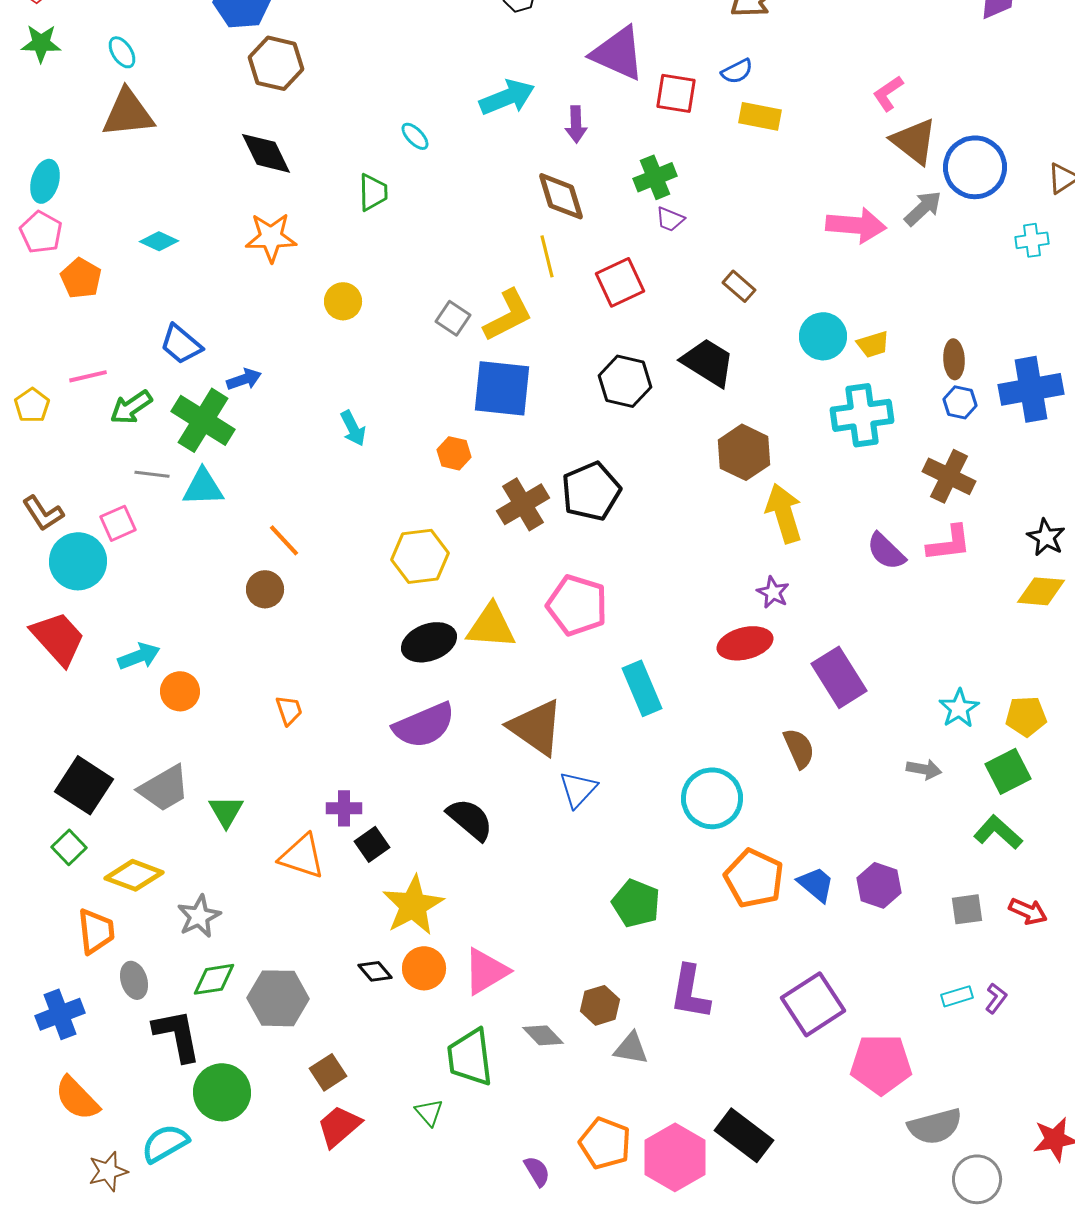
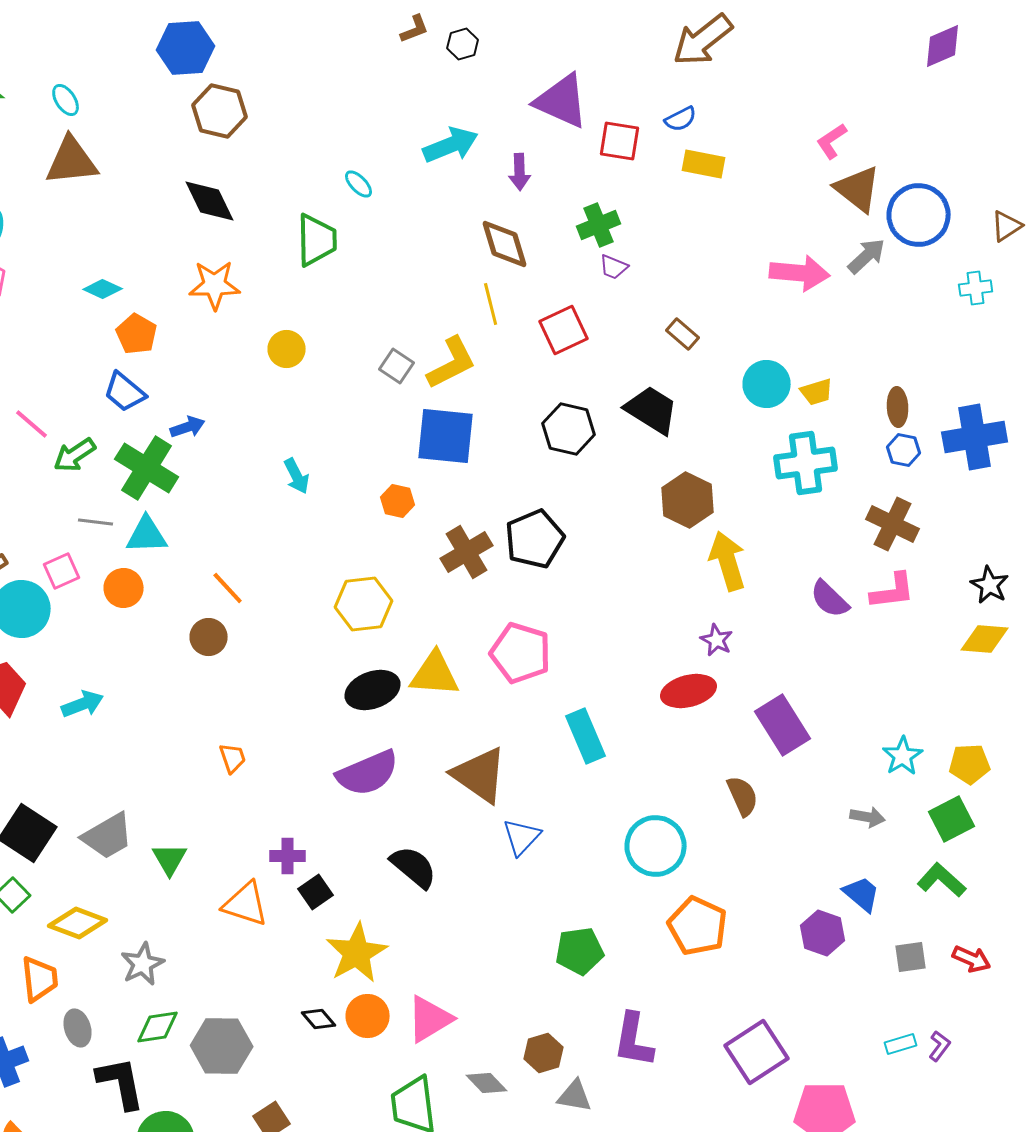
green trapezoid: (373, 192) -> (317, 240), size x1.4
orange pentagon: (81, 278) -> (137, 334), moved
pink line: (88, 376) -> (32, 424), turned 54
orange circle: (180, 691) -> (124, 588), moved
blue trapezoid: (816, 884) -> (862, 894), moved
green pentagon: (636, 903) -> (580, 951), turned -30

